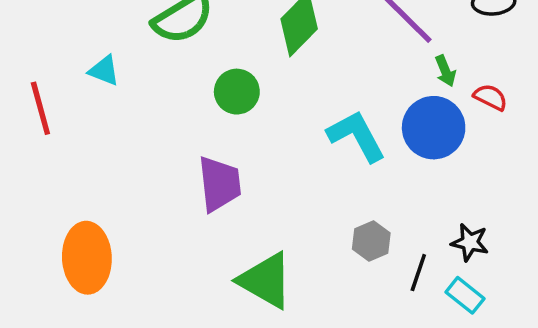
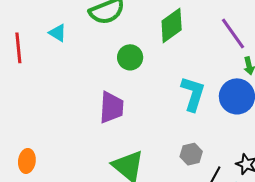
cyan L-shape: (357, 136) -> (193, 94), turned 36
orange ellipse: (87, 258) -> (27, 161), moved, size x0.6

